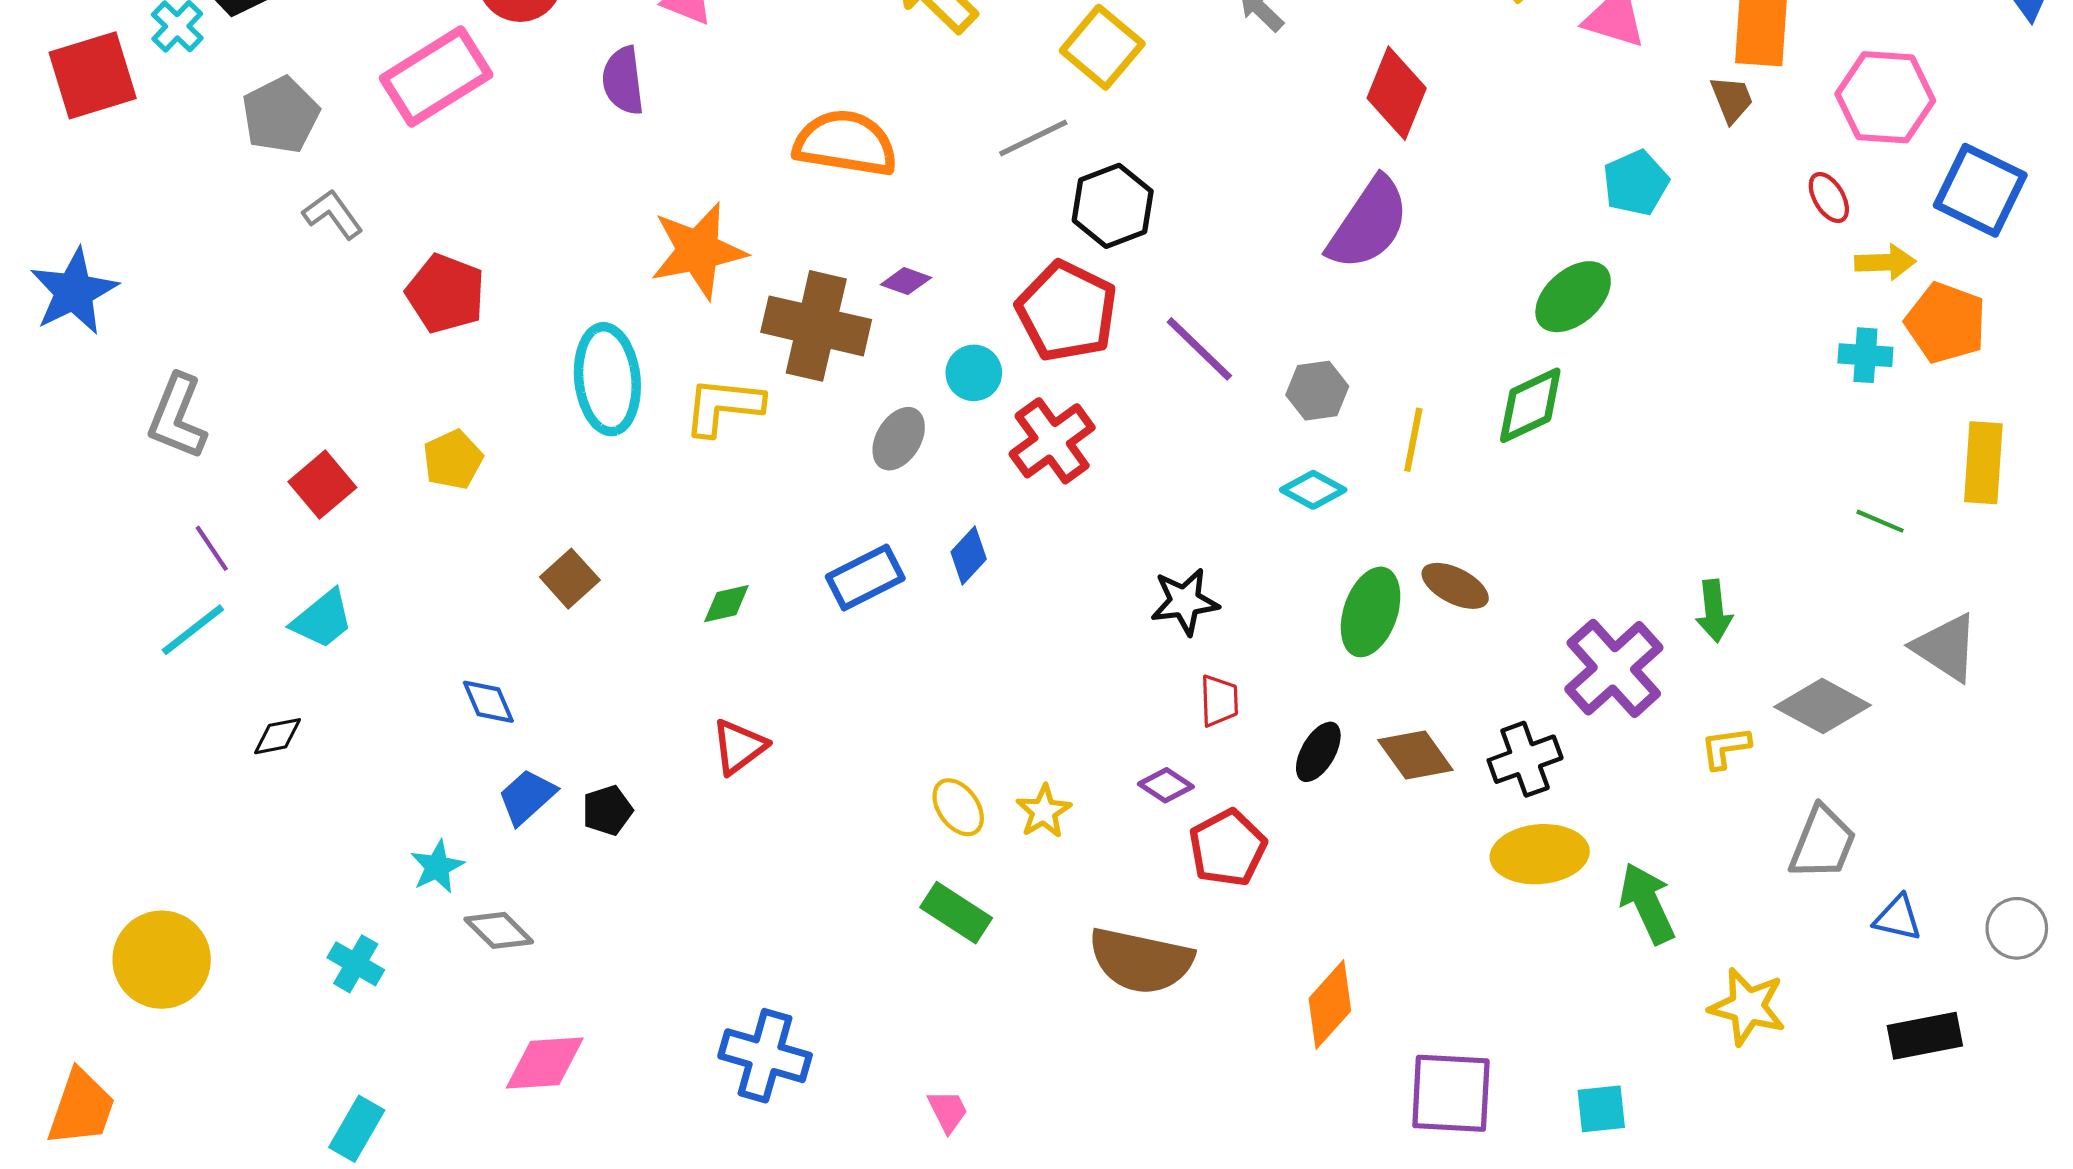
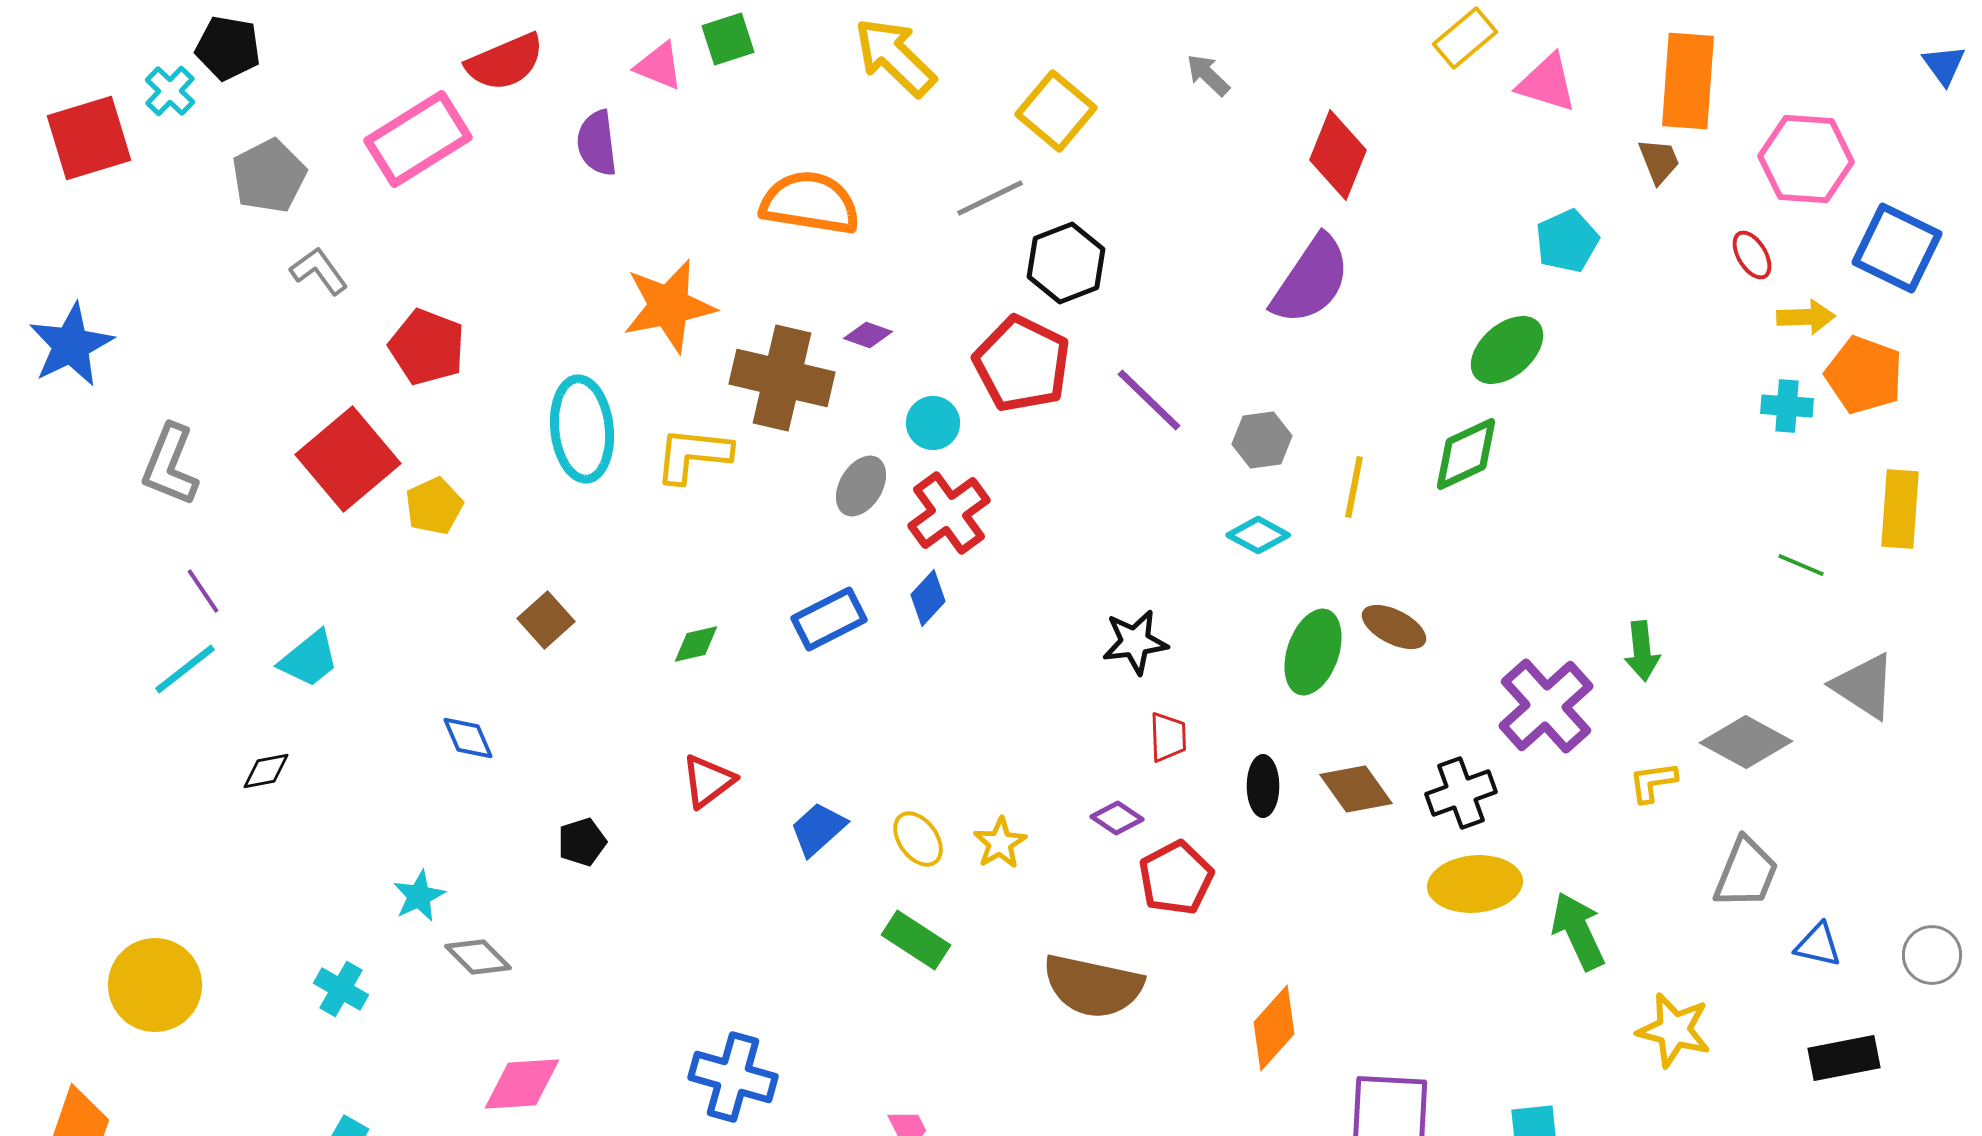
red cross: (1052, 441) -> (949, 513), moved
red square: (322, 485) -> (348, 459), moved, size x1.6
black ellipse: (1318, 752) -> (1263, 786), turned -30
blue trapezoid: (527, 797) -> (818, 829), moved

